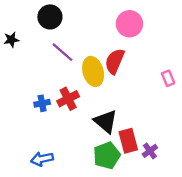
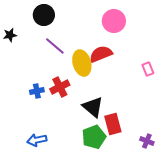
red semicircle: (115, 61) -> (101, 54), turned 45
purple cross: (150, 151) -> (147, 141), moved, turned -32

